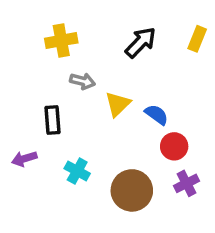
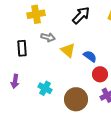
yellow triangle: (118, 104) -> (68, 50), turned -35
black rectangle: (52, 120) -> (22, 48), moved
purple arrow: (24, 159) -> (15, 81), turned -64

